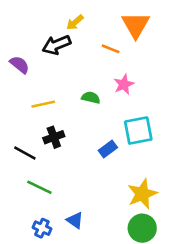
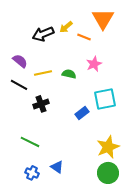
yellow arrow: (75, 22) -> (66, 27), moved
purple semicircle: (20, 65) -> (20, 61), moved
yellow line: (43, 104) -> (43, 73), moved
black line: (25, 153) -> (19, 85), moved

